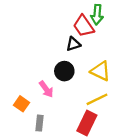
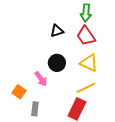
red trapezoid: (84, 26) -> (86, 36), moved
black triangle: (73, 44) -> (57, 31), moved

